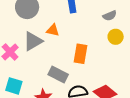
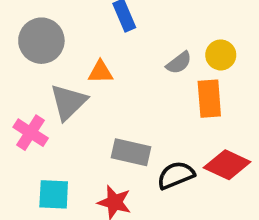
gray semicircle: (110, 16) -> (179, 63), moved
orange rectangle: (81, 54) -> (209, 99), moved

